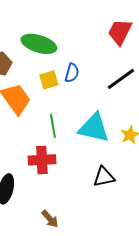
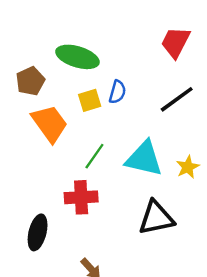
green line: (53, 126) -> (94, 156), turned 45
black triangle: (104, 177) -> (156, 218), size x1.4

